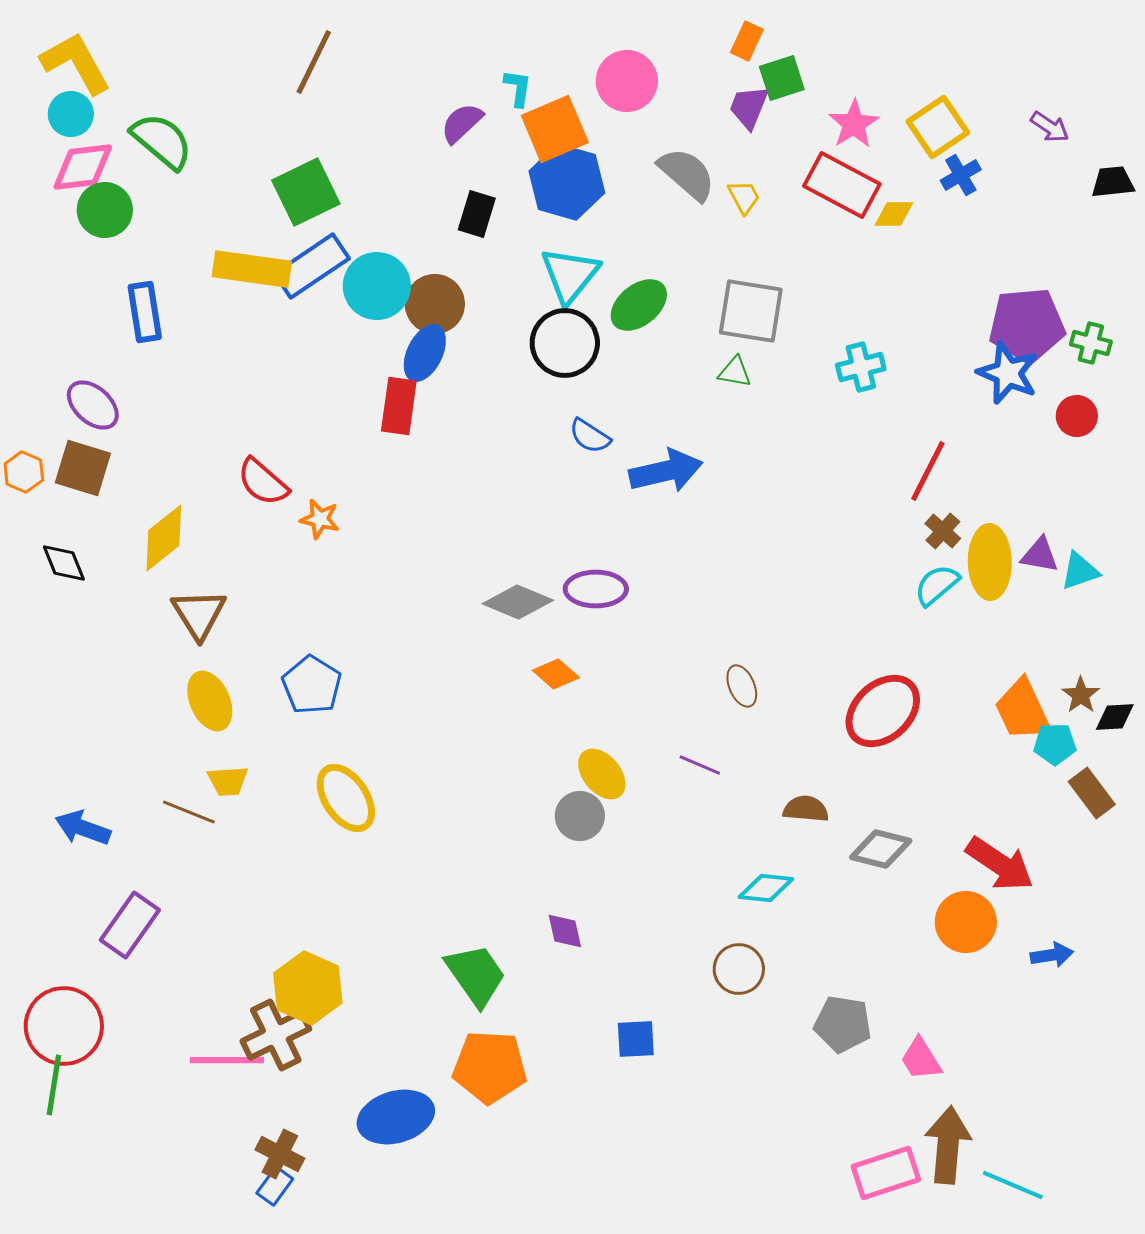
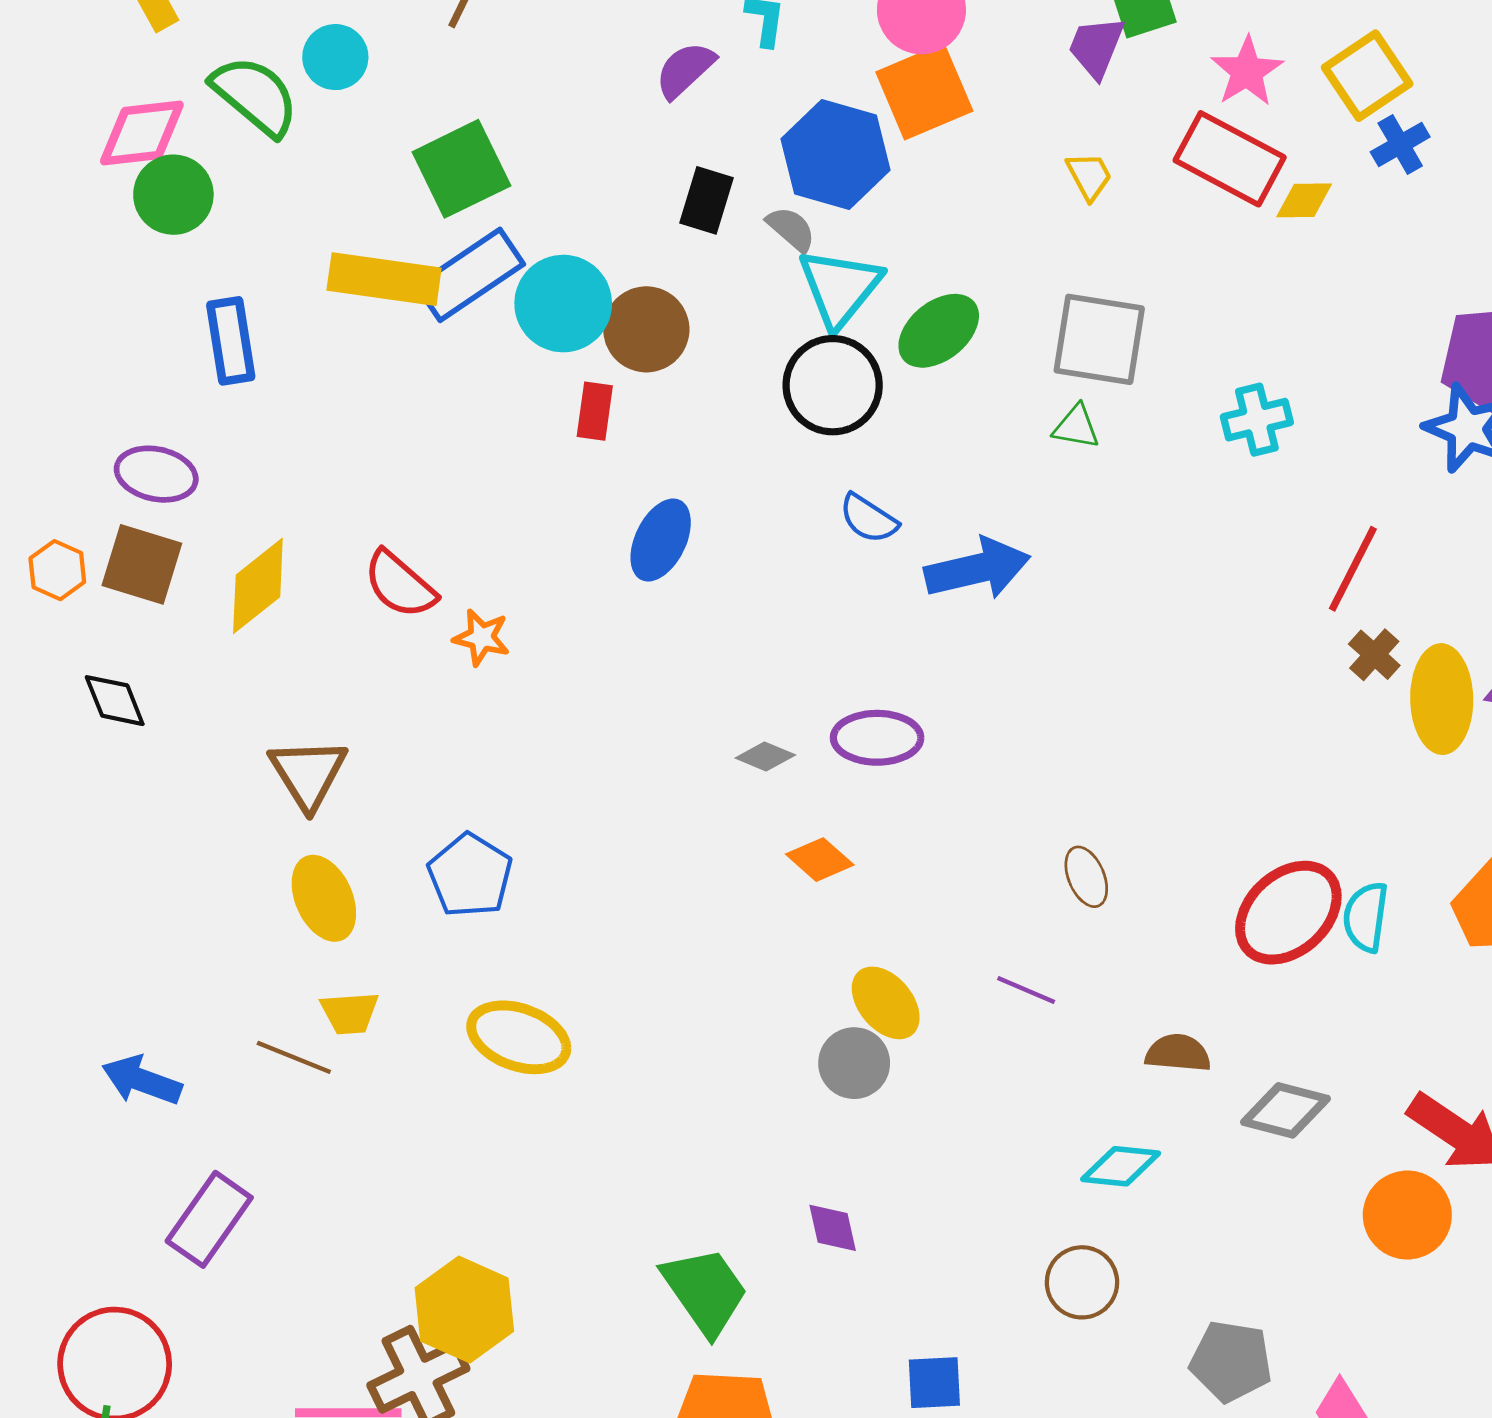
cyan circle: (71, 114) -> (335, 57), moved
orange square: (555, 129) -> (924, 91), moved
gray semicircle: (687, 174) -> (791, 229), moved, size x0.6
blue ellipse: (425, 353) -> (661, 540), moved
purple ellipse: (93, 405) -> (156, 474), turned -30
red rectangle: (399, 406) -> (595, 411), moved, size x0.7
yellow diamond: (164, 538) -> (258, 586), moved
cyan semicircle: (937, 585) -> (1366, 917), moved, turned -42
gray diamond: (518, 602) -> (765, 756), size x0.6
yellow ellipse: (346, 798) -> (519, 1037), turned -36

